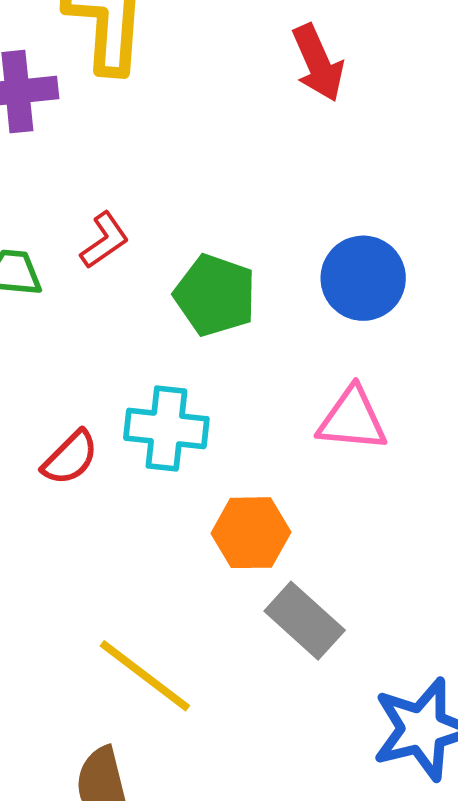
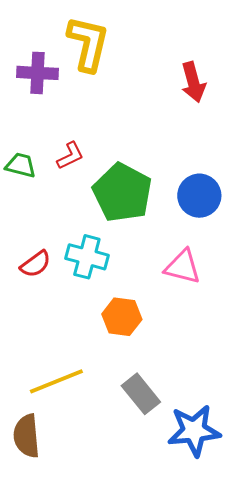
green pentagon: (215, 295) -> (122, 193), size x1.4
gray rectangle: (305, 621) -> (141, 394), moved
yellow line: (145, 676) -> (56, 381), turned -68

